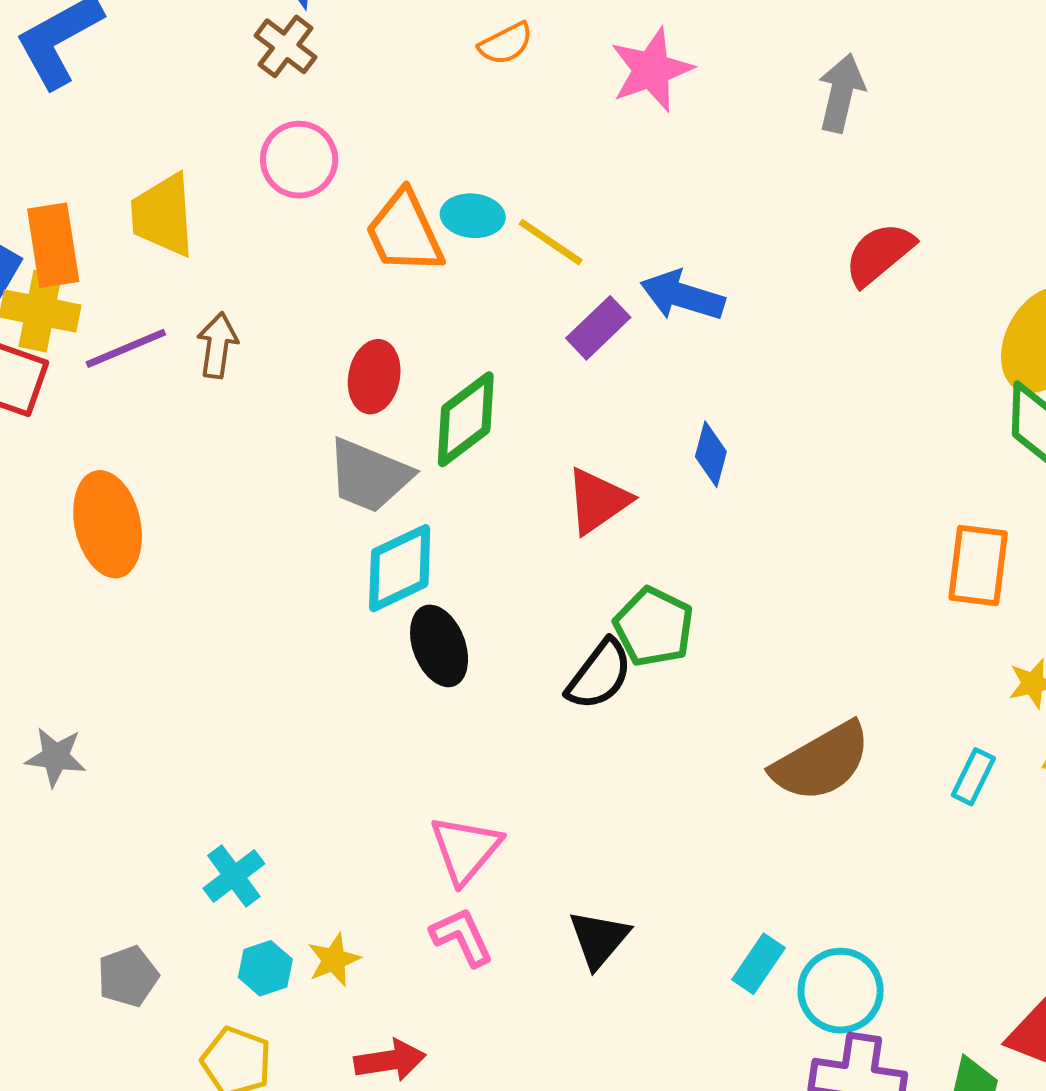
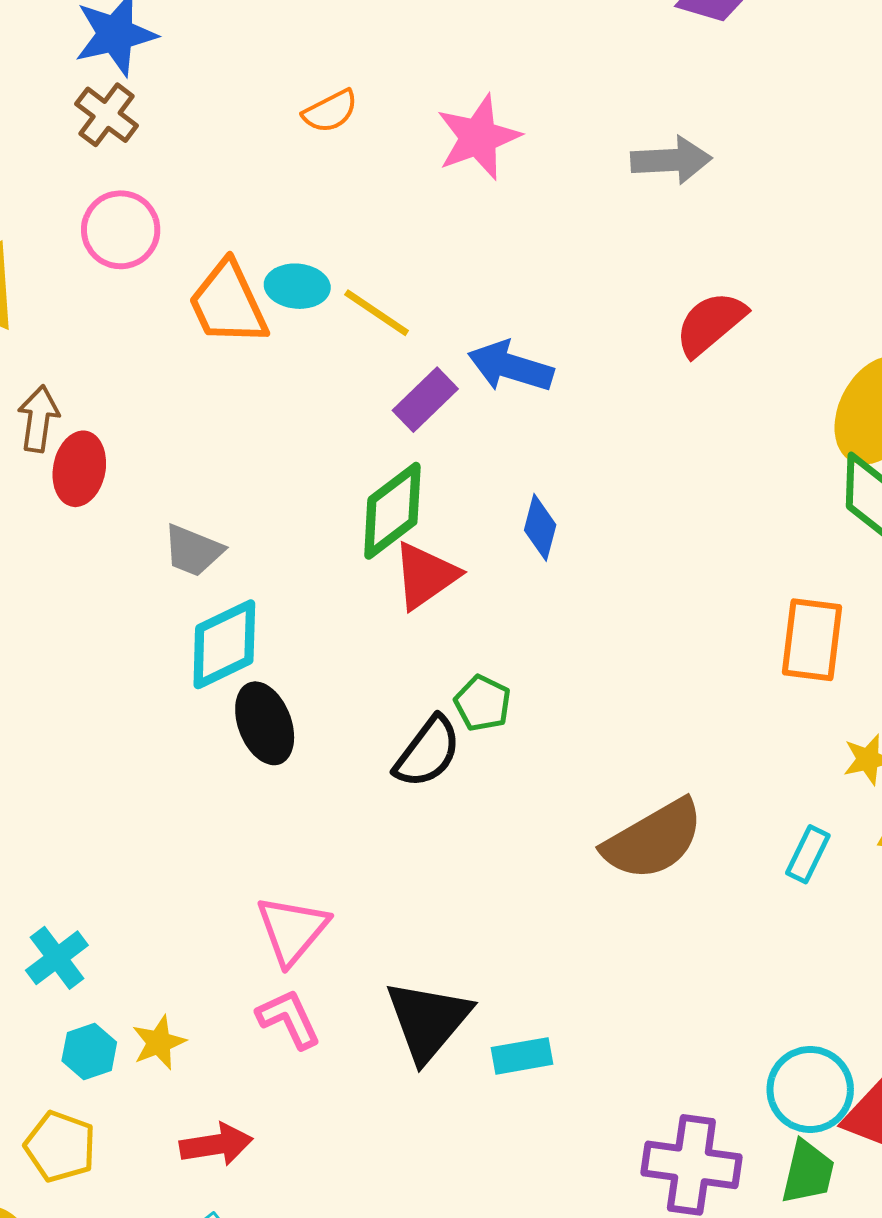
gray arrow: (841, 93) -> (671, 160), turned 74
red ellipse: (374, 377) -> (79, 469), moved
green diamond: (466, 419) -> (392, 511), moved
gray trapezoid: (369, 476) -> (193, 551), size x0.7
green pentagon: (654, 627) -> (483, 703), size x0.7
black triangle: (599, 939) -> (428, 1020), size x1.4
cyan rectangle: (758, 964) -> (522, 1056), moved, turned 46
cyan circle: (841, 991) -> (810, 1089), moved

